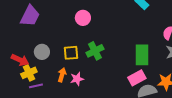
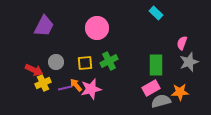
pink circle: (83, 18) -> (97, 28), size x1.5
orange arrow: (62, 75) -> (76, 85), turned -56
pink star: (77, 79) -> (91, 89), size x1.5
purple line: (36, 86) -> (65, 88), moved

